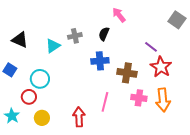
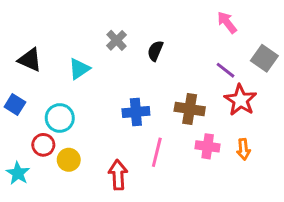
pink arrow: (119, 15) -> (227, 22), moved
gray square: (177, 20) -> (264, 58), moved
gray cross: (75, 36) -> (116, 40), moved, turned -32
blue cross: (100, 61) -> (136, 112), moved
orange arrow: (163, 100) -> (243, 149), size x0.6
yellow circle: (42, 118) -> (69, 160), moved

